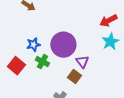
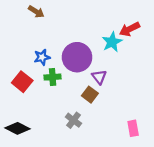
cyan star: (110, 42) -> (112, 42), moved
green cross: (42, 62) -> (53, 77), turned -32

